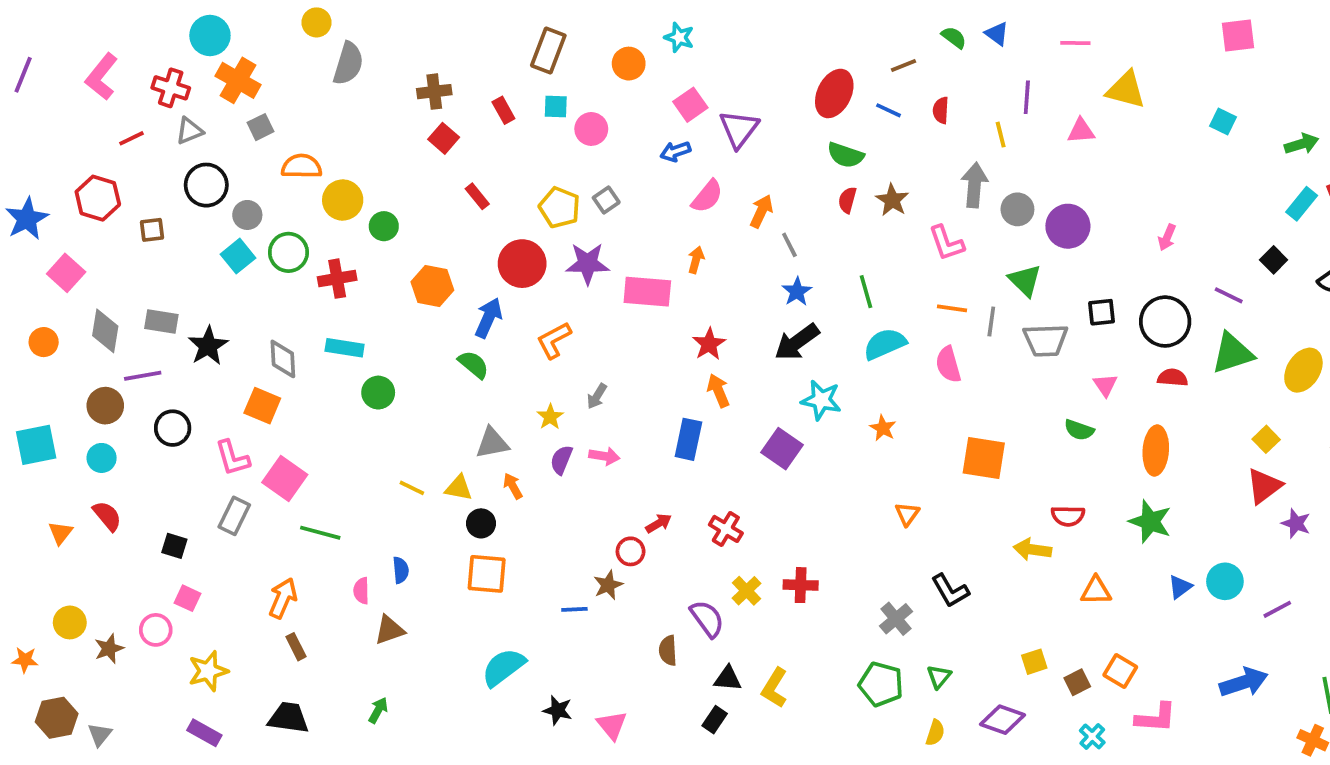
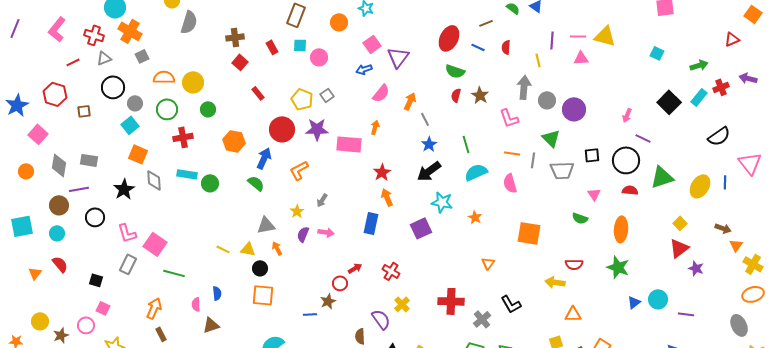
pink line: (1075, 43) -> (578, 36), moved
yellow circle: (343, 200) -> (193, 82), moved
green circle: (288, 252) -> (167, 109), moved
black square: (1274, 260) -> (669, 102), moved, size x1.6
purple line: (1229, 295) -> (643, 138), moved
black star: (208, 346) -> (124, 189), moved
green circle: (378, 393) -> (210, 183), moved
orange square: (262, 406) -> (138, 154), moved
purple square: (782, 449) -> (421, 228), turned 30
red cross: (801, 585) -> (451, 301), moved, size x1.4
orange triangle: (1096, 591) -> (573, 314), moved
purple line: (1277, 609) -> (686, 314), turned 35

